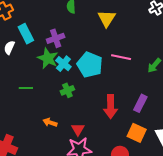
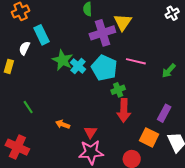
purple cross: (56, 38) -> (102, 33), moved, size x1.4
green line: (26, 88) -> (28, 107), moved, turned 56
green cross: (67, 90) -> (118, 90), moved
purple rectangle: (140, 103) -> (164, 113), moved

